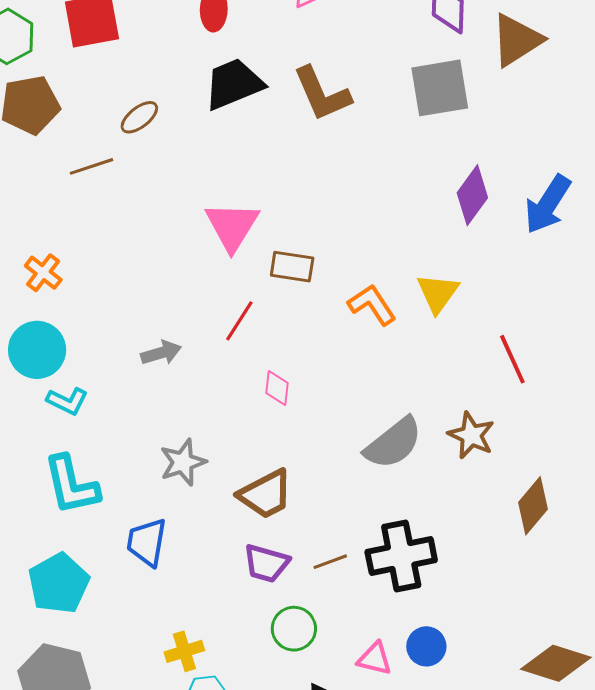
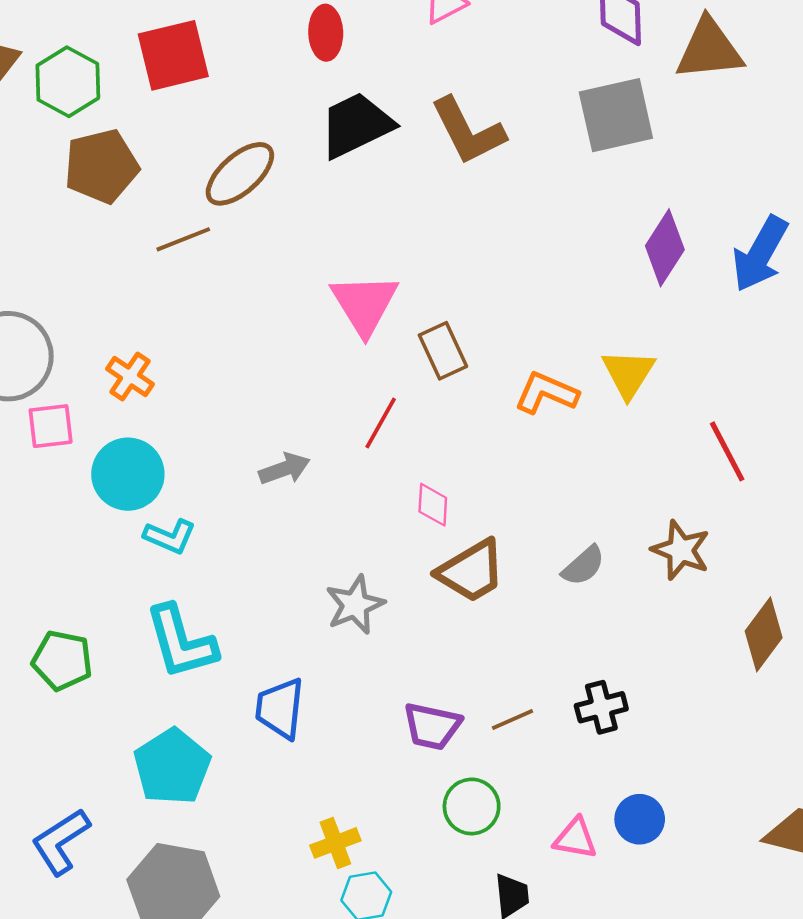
brown triangle: (517, 40) -> (709, 49), turned 30
brown ellipse: (139, 117) -> (240, 174), size x1.5
brown rectangle: (292, 267) -> (443, 351), turned 60
orange L-shape: (372, 305) -> (546, 393), turned -30
gray semicircle: (393, 443) -> (583, 566), size x0.6
gray star: (183, 462) -> (355, 605), moved
brown trapezoid: (266, 494) -> (471, 571), moved
black cross: (401, 556) -> (601, 707), size x0.6

